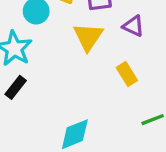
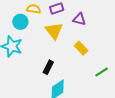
black rectangle: (16, 87) -> (48, 67), moved

